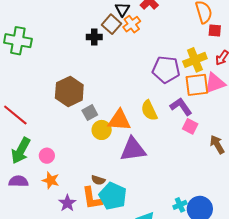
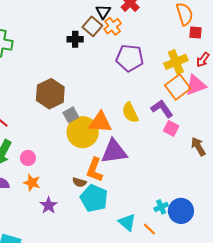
purple pentagon: (166, 69) -> (130, 58), moved
orange square: (197, 85) -> (178, 87), turned -30
yellow circle: (102, 130) -> (83, 132), size x1.6
orange L-shape: (92, 198) -> (95, 170), moved, turned 30

